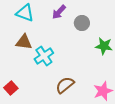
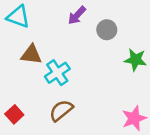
cyan triangle: (25, 13) -> (18, 17), moved
brown semicircle: (65, 85) -> (61, 110), moved

